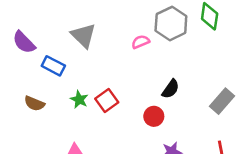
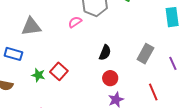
gray triangle: (83, 36) -> (31, 27), turned -40
red circle: (154, 116) -> (110, 78), moved

